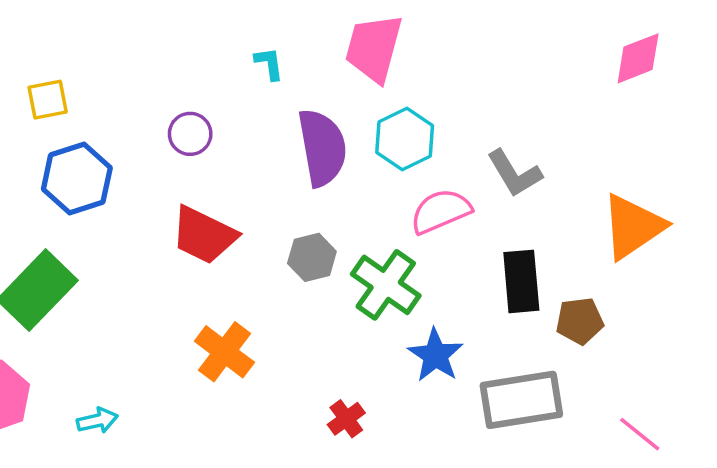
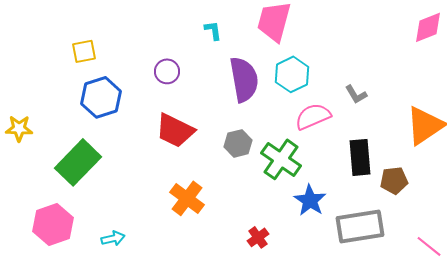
gray L-shape: (514, 173) -> (356, 94), size x0.7

